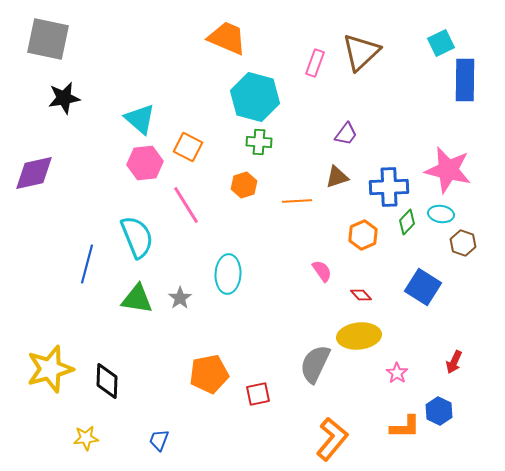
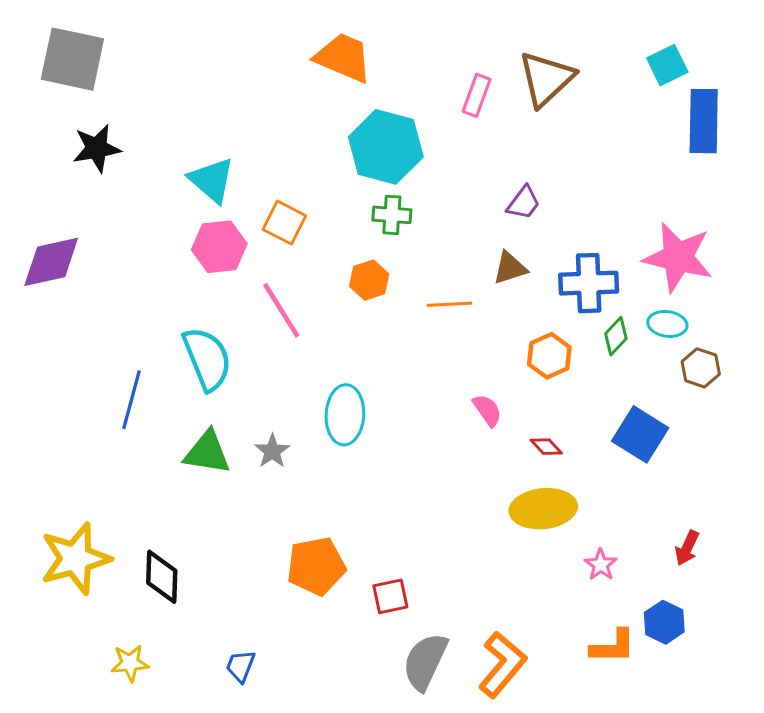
gray semicircle: (315, 364) -> (425, 662), moved

